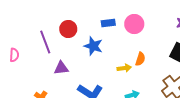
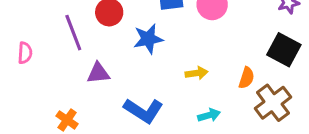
blue star: (93, 46) -> (148, 39), turned -30
orange semicircle: (140, 59) -> (246, 78), moved

